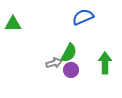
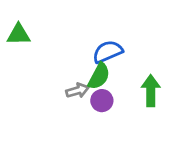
blue semicircle: (83, 17) -> (108, 52), moved

